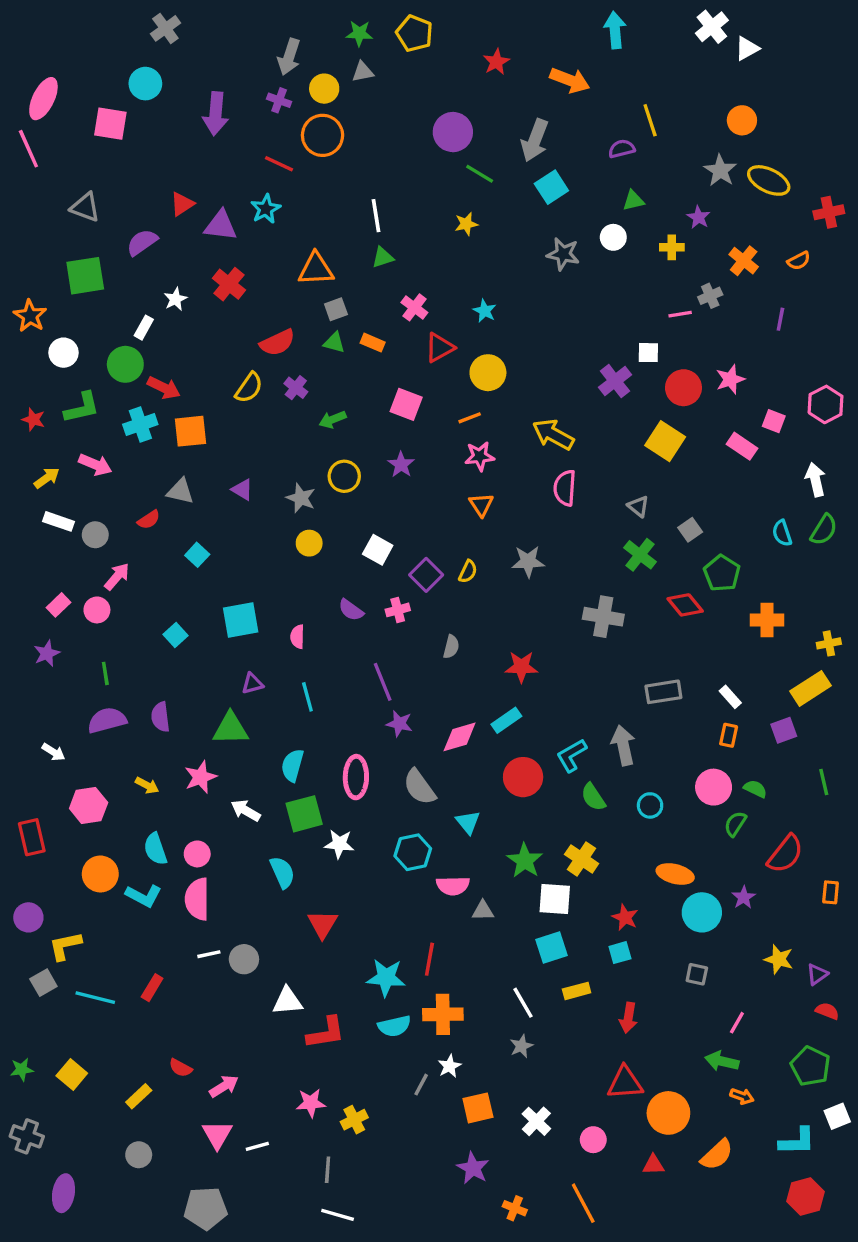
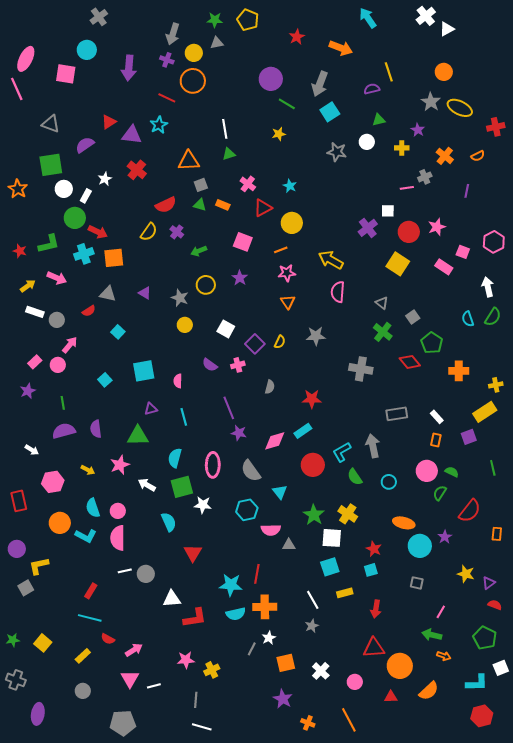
cyan arrow: (615, 30) -> (368, 18), turned -30
white circle: (63, 353) -> (64, 189), moved
cyan line: (95, 998) -> (90, 618), moved

